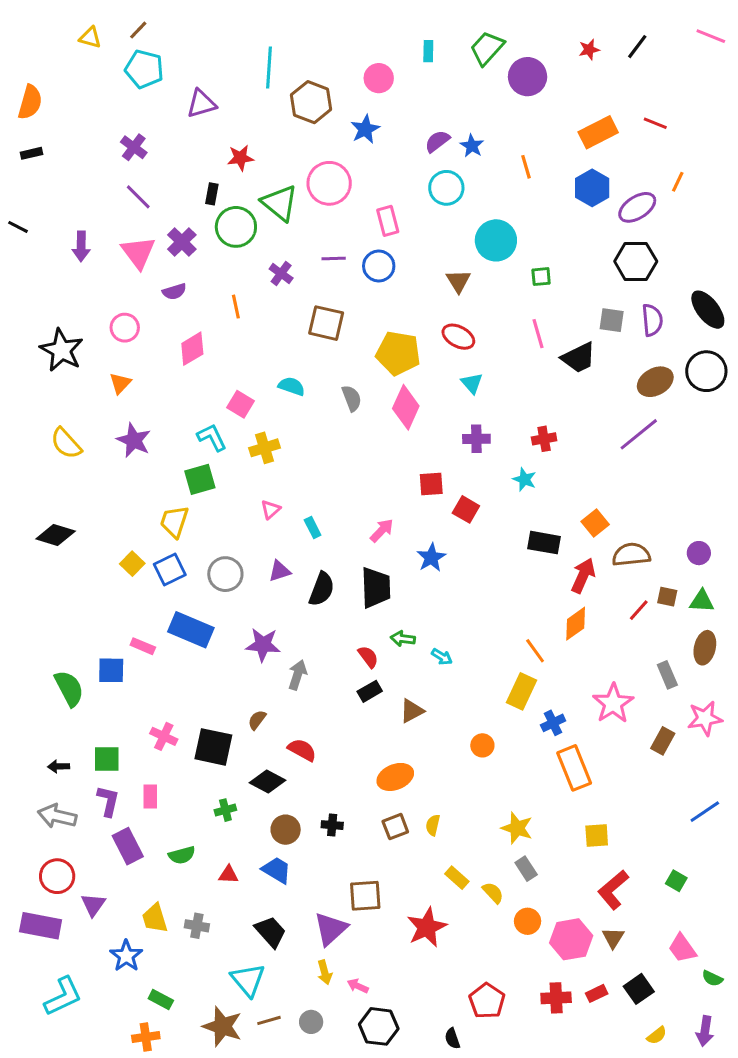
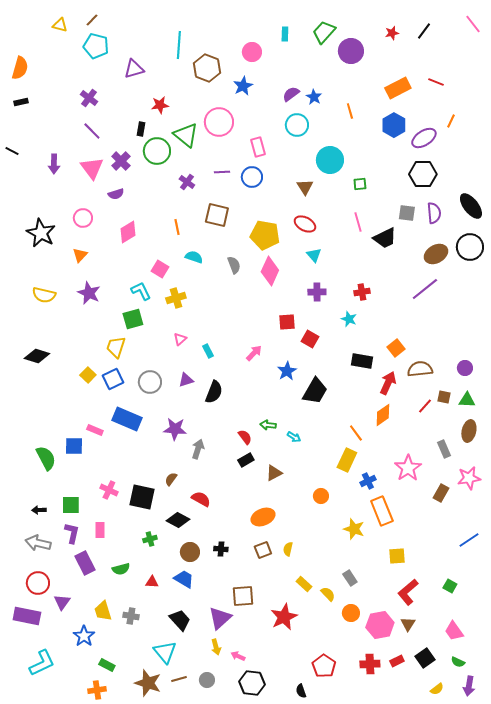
pink line: (711, 36) -> (473, 24), turned 30
orange line: (236, 307) -> (177, 227), moved
yellow semicircle: (66, 443) -> (44, 295), turned -35
black trapezoid: (376, 588) -> (315, 391), moved, turned 32
yellow star: (517, 828) -> (354, 529), moved
green semicircle: (712, 978) -> (458, 662), moved

